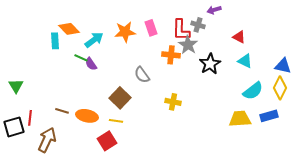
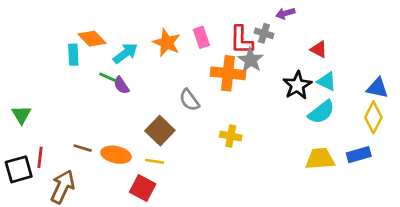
orange star: (125, 32) -> (167, 43), turned 30
orange cross: (171, 55) -> (228, 73), size x1.4
black star: (210, 64) -> (297, 85), moved
cyan semicircle: (253, 91) -> (321, 112), moved
red square: (107, 141) -> (143, 188), turned -30

